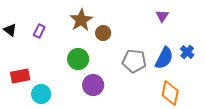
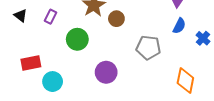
blue semicircle: (164, 58) -> (179, 26), moved, size x0.7
green circle: (78, 59) -> (77, 39), moved

